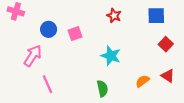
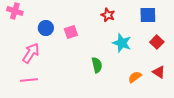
cyan star: (111, 56) -> (122, 43), moved
pink line: (48, 84) -> (29, 80), moved, turned -72
green semicircle: (102, 88) -> (97, 65), moved

